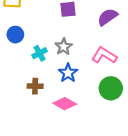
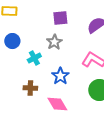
gray star: (64, 47) -> (54, 42), moved
pink diamond: (65, 104) -> (57, 104), turned 30

